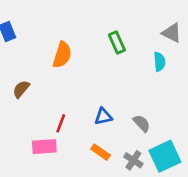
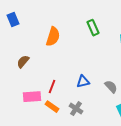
pink rectangle: (44, 147) -> (32, 97), moved
orange rectangle: (101, 152) -> (52, 107), moved
gray cross: (133, 160) -> (76, 109), moved

